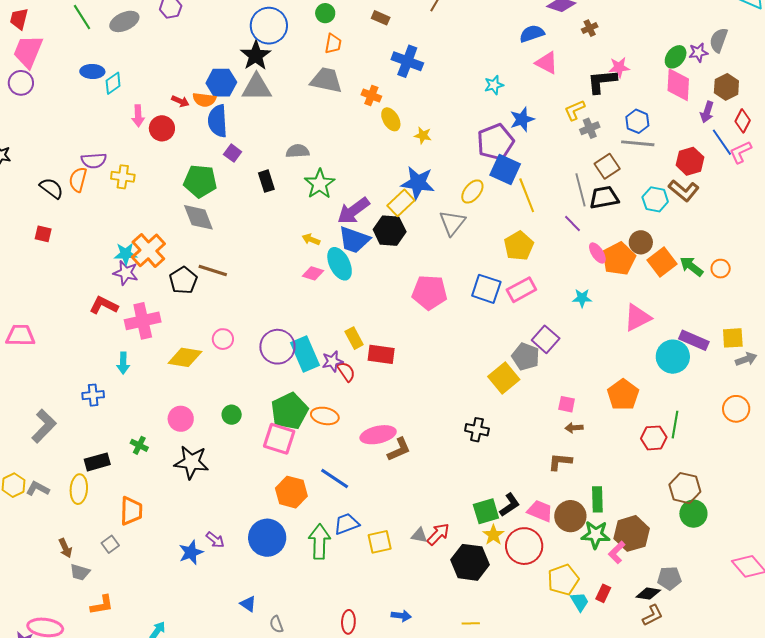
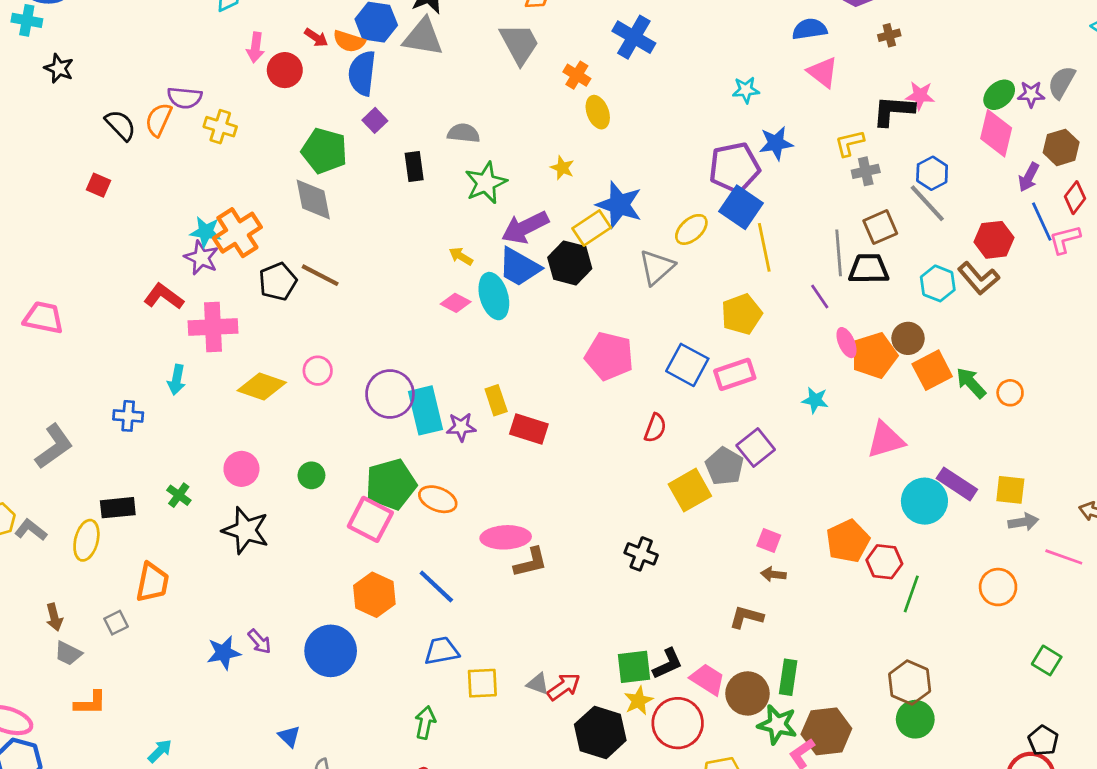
gray trapezoid: (326, 80) -> (519, 44), turned 40
yellow star: (423, 135) -> (562, 168), moved
gray line: (638, 143) -> (927, 203), turned 32
red semicircle: (346, 372) -> (655, 428), moved, turned 45
red hexagon: (654, 438) -> (884, 562), moved
green arrow: (319, 542) -> (425, 723), moved, size x0.7

